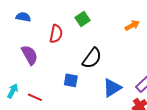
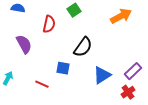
orange arrow: (132, 25) -> (121, 16), size x1.5
red line: (35, 97) -> (42, 84), moved

